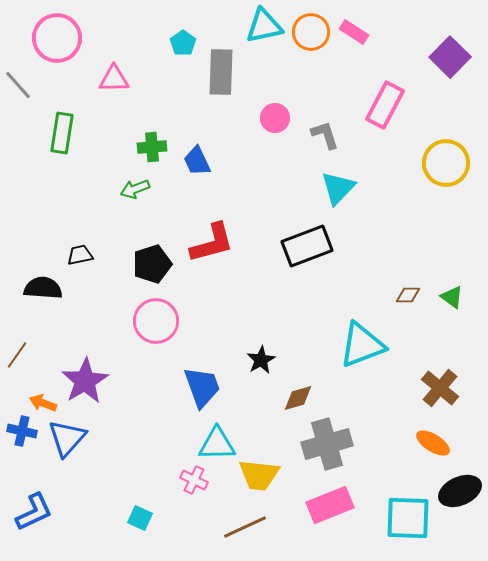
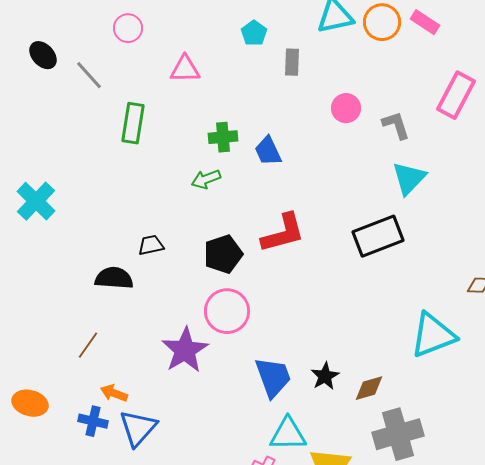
pink circle: (57, 38) -> (128, 28), size x0.6
gray rectangle: (221, 72) -> (292, 62), size x0.6
black star: (261, 360) -> (325, 376), moved
purple star: (85, 381) -> (185, 350), moved

